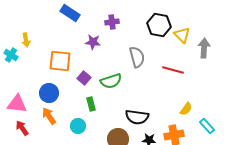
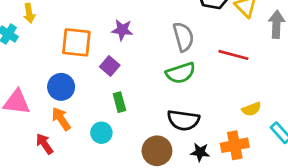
purple star: (93, 42) -> (122, 30), moved
green semicircle: (111, 81) -> (181, 73), moved
yellow semicircle: (186, 109) -> (251, 109), turned 32
red arrow: (22, 128) -> (44, 144), moved

